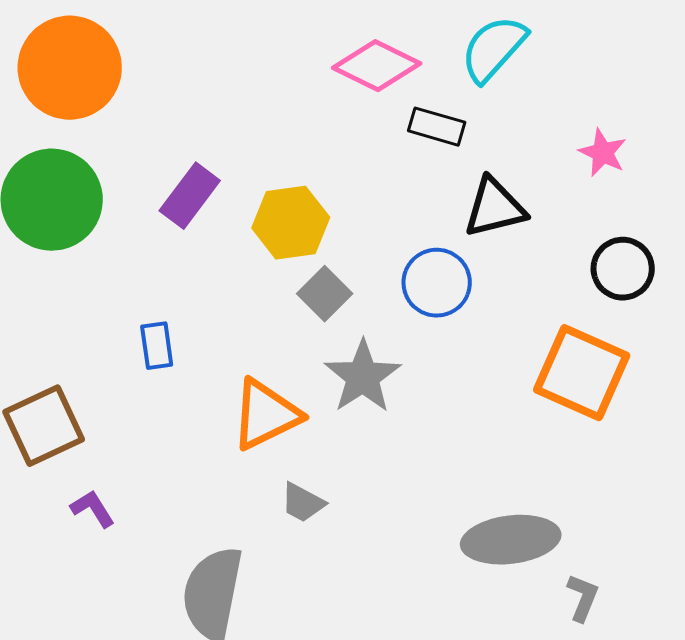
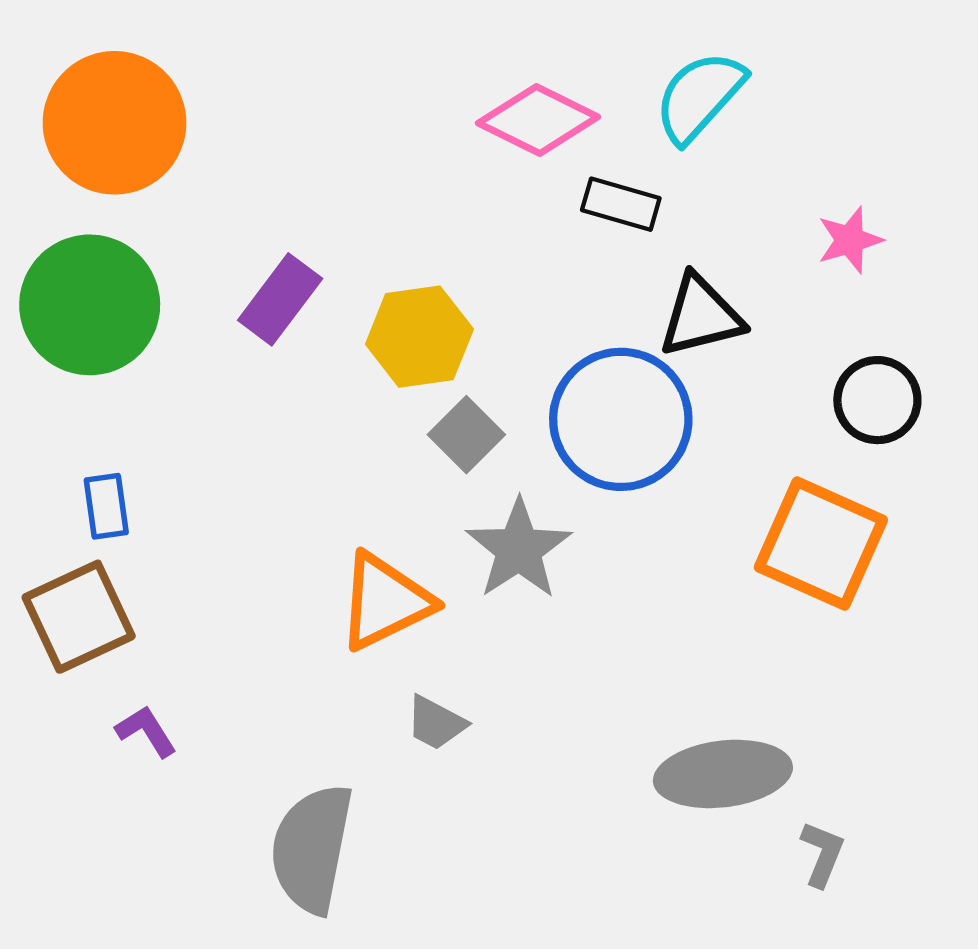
pink star: (603, 153) -> (850, 240), turned 30
blue circle: (437, 283) -> (621, 419), size x1.5
blue rectangle: (157, 346) -> (106, 506), moved

